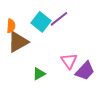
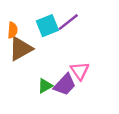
cyan square: (41, 22) -> (47, 26), turned 30
purple trapezoid: (85, 71) -> (65, 85), moved

